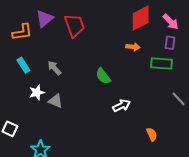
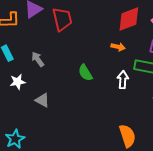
gray triangle: (56, 101) -> (42, 100), moved
white arrow: (121, 106) -> (123, 80), moved, turned -66
orange semicircle: (152, 134) -> (127, 136), size x1.6

